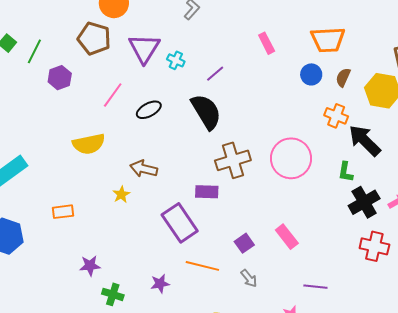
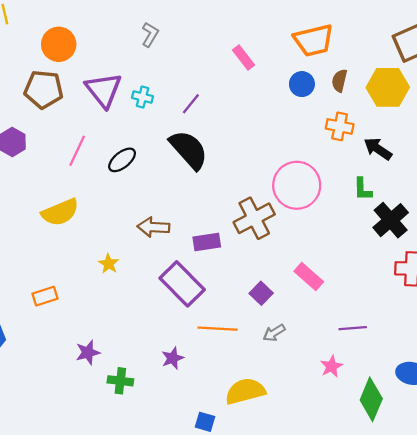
black arrow: (365, 141) -> (378, 149), size x0.7
brown cross: (233, 160) -> (254, 218), moved
brown arrow: (144, 169) -> (153, 227), moved
gray arrow: (249, 278) -> (274, 333), turned 108

